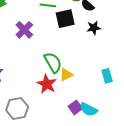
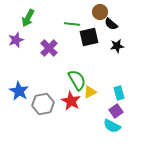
cyan rectangle: (107, 76) -> (119, 93), moved
purple square: (75, 107) -> (116, 111), moved
gray hexagon: (17, 108) -> (43, 104), moved

